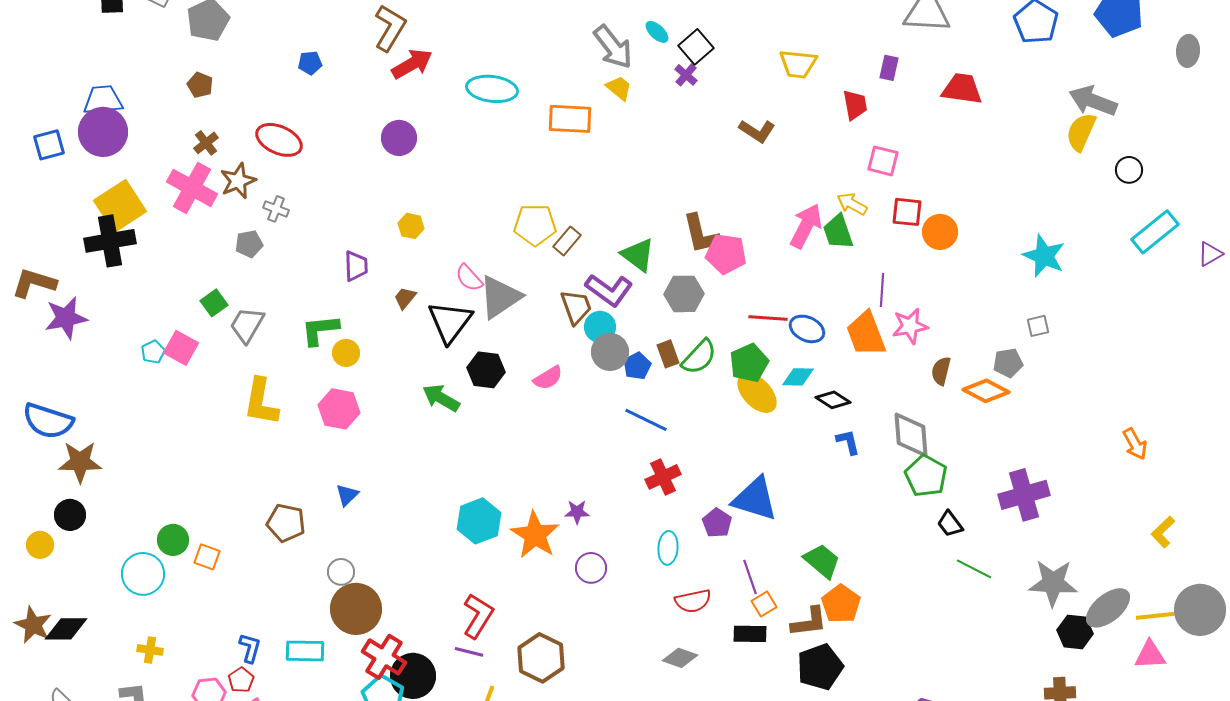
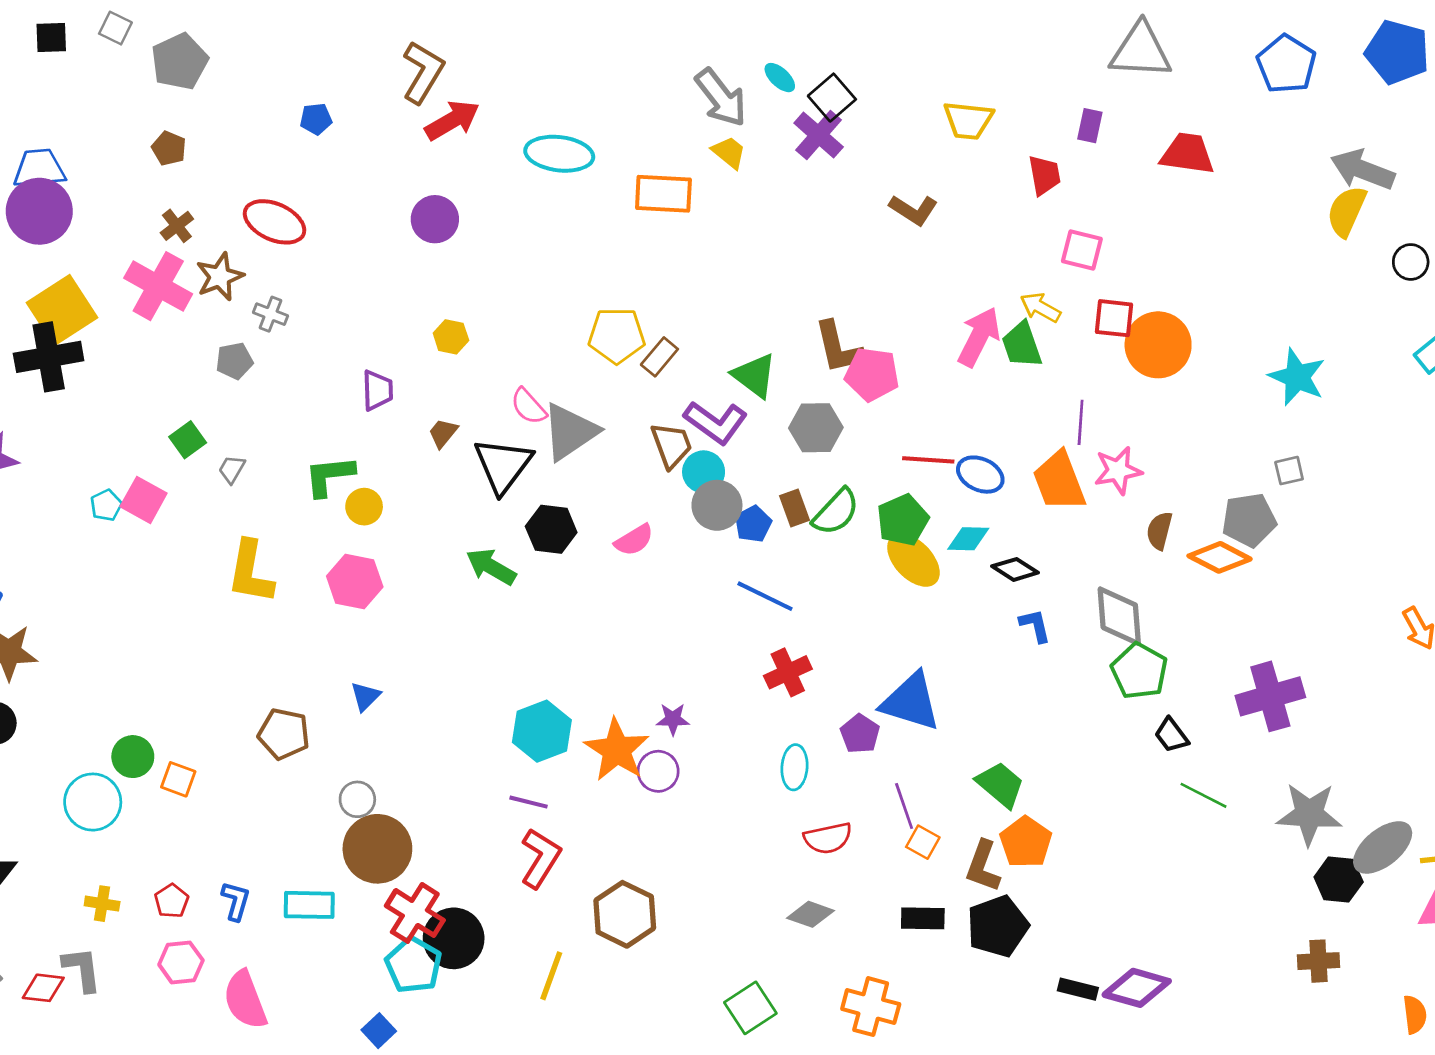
purple cross: (686, 75) -> (819, 135), size x1.6
orange circle: (940, 232) -> (1158, 345), size x1.4
gray trapezoid: (247, 325) -> (232, 469), size x0.6
gray pentagon: (1008, 363) -> (1249, 520), size x1.4
purple circle: (591, 568) -> (658, 771), moved
orange square: (764, 604) -> (923, 842), turned -30
brown L-shape: (809, 622) -> (983, 866), turned 117
black rectangle: (750, 634) -> (923, 918), moved
purple line: (469, 652) -> (528, 802), moved
red pentagon: (241, 680) -> (172, 901), moved

